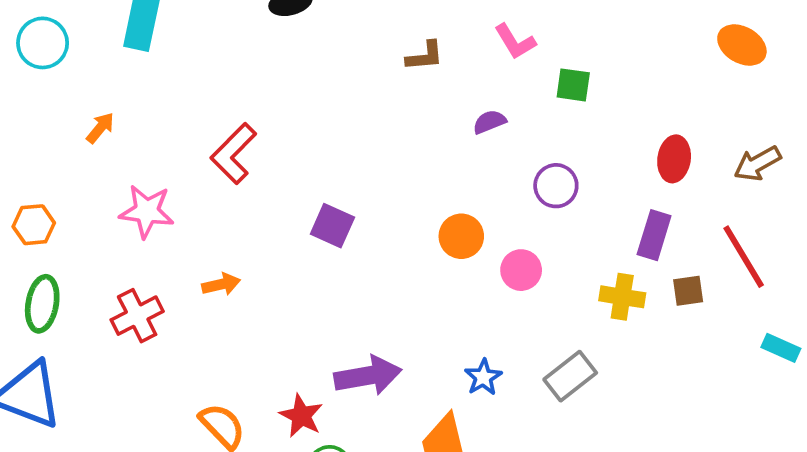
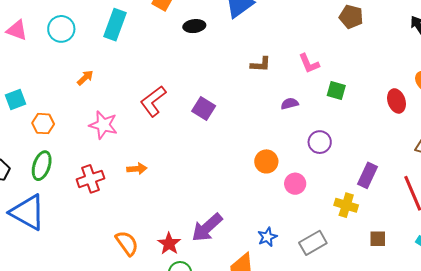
red ellipse: (674, 159) -> (397, 101), moved, turned -35
purple square: (332, 226) -> (204, 109), moved
brown square: (688, 291) -> (378, 239), moved
purple arrow: (368, 376) -> (207, 228), turned 140

